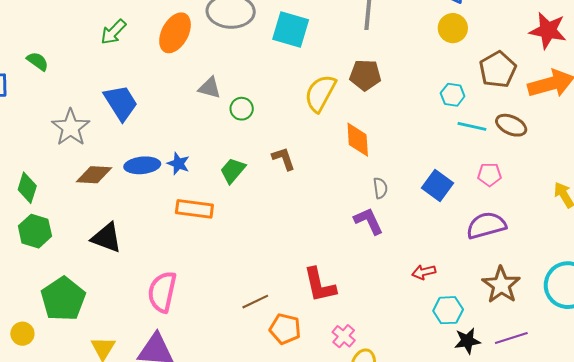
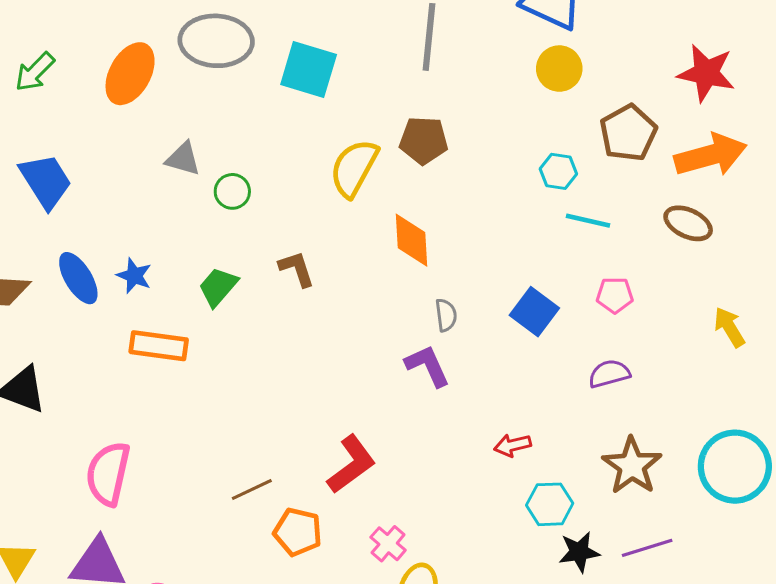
brown ellipse: (511, 125) -> (688, 223), moved
blue ellipse: (142, 165) -> (78, 278), turned 64
purple semicircle: (486, 225) -> (609, 374), size x0.7
red L-shape: (320, 285) -> (351, 464), turned -114

